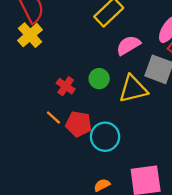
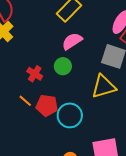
pink semicircle: (128, 45) -> (72, 41), moved
yellow triangle: (133, 89) -> (104, 86), moved

